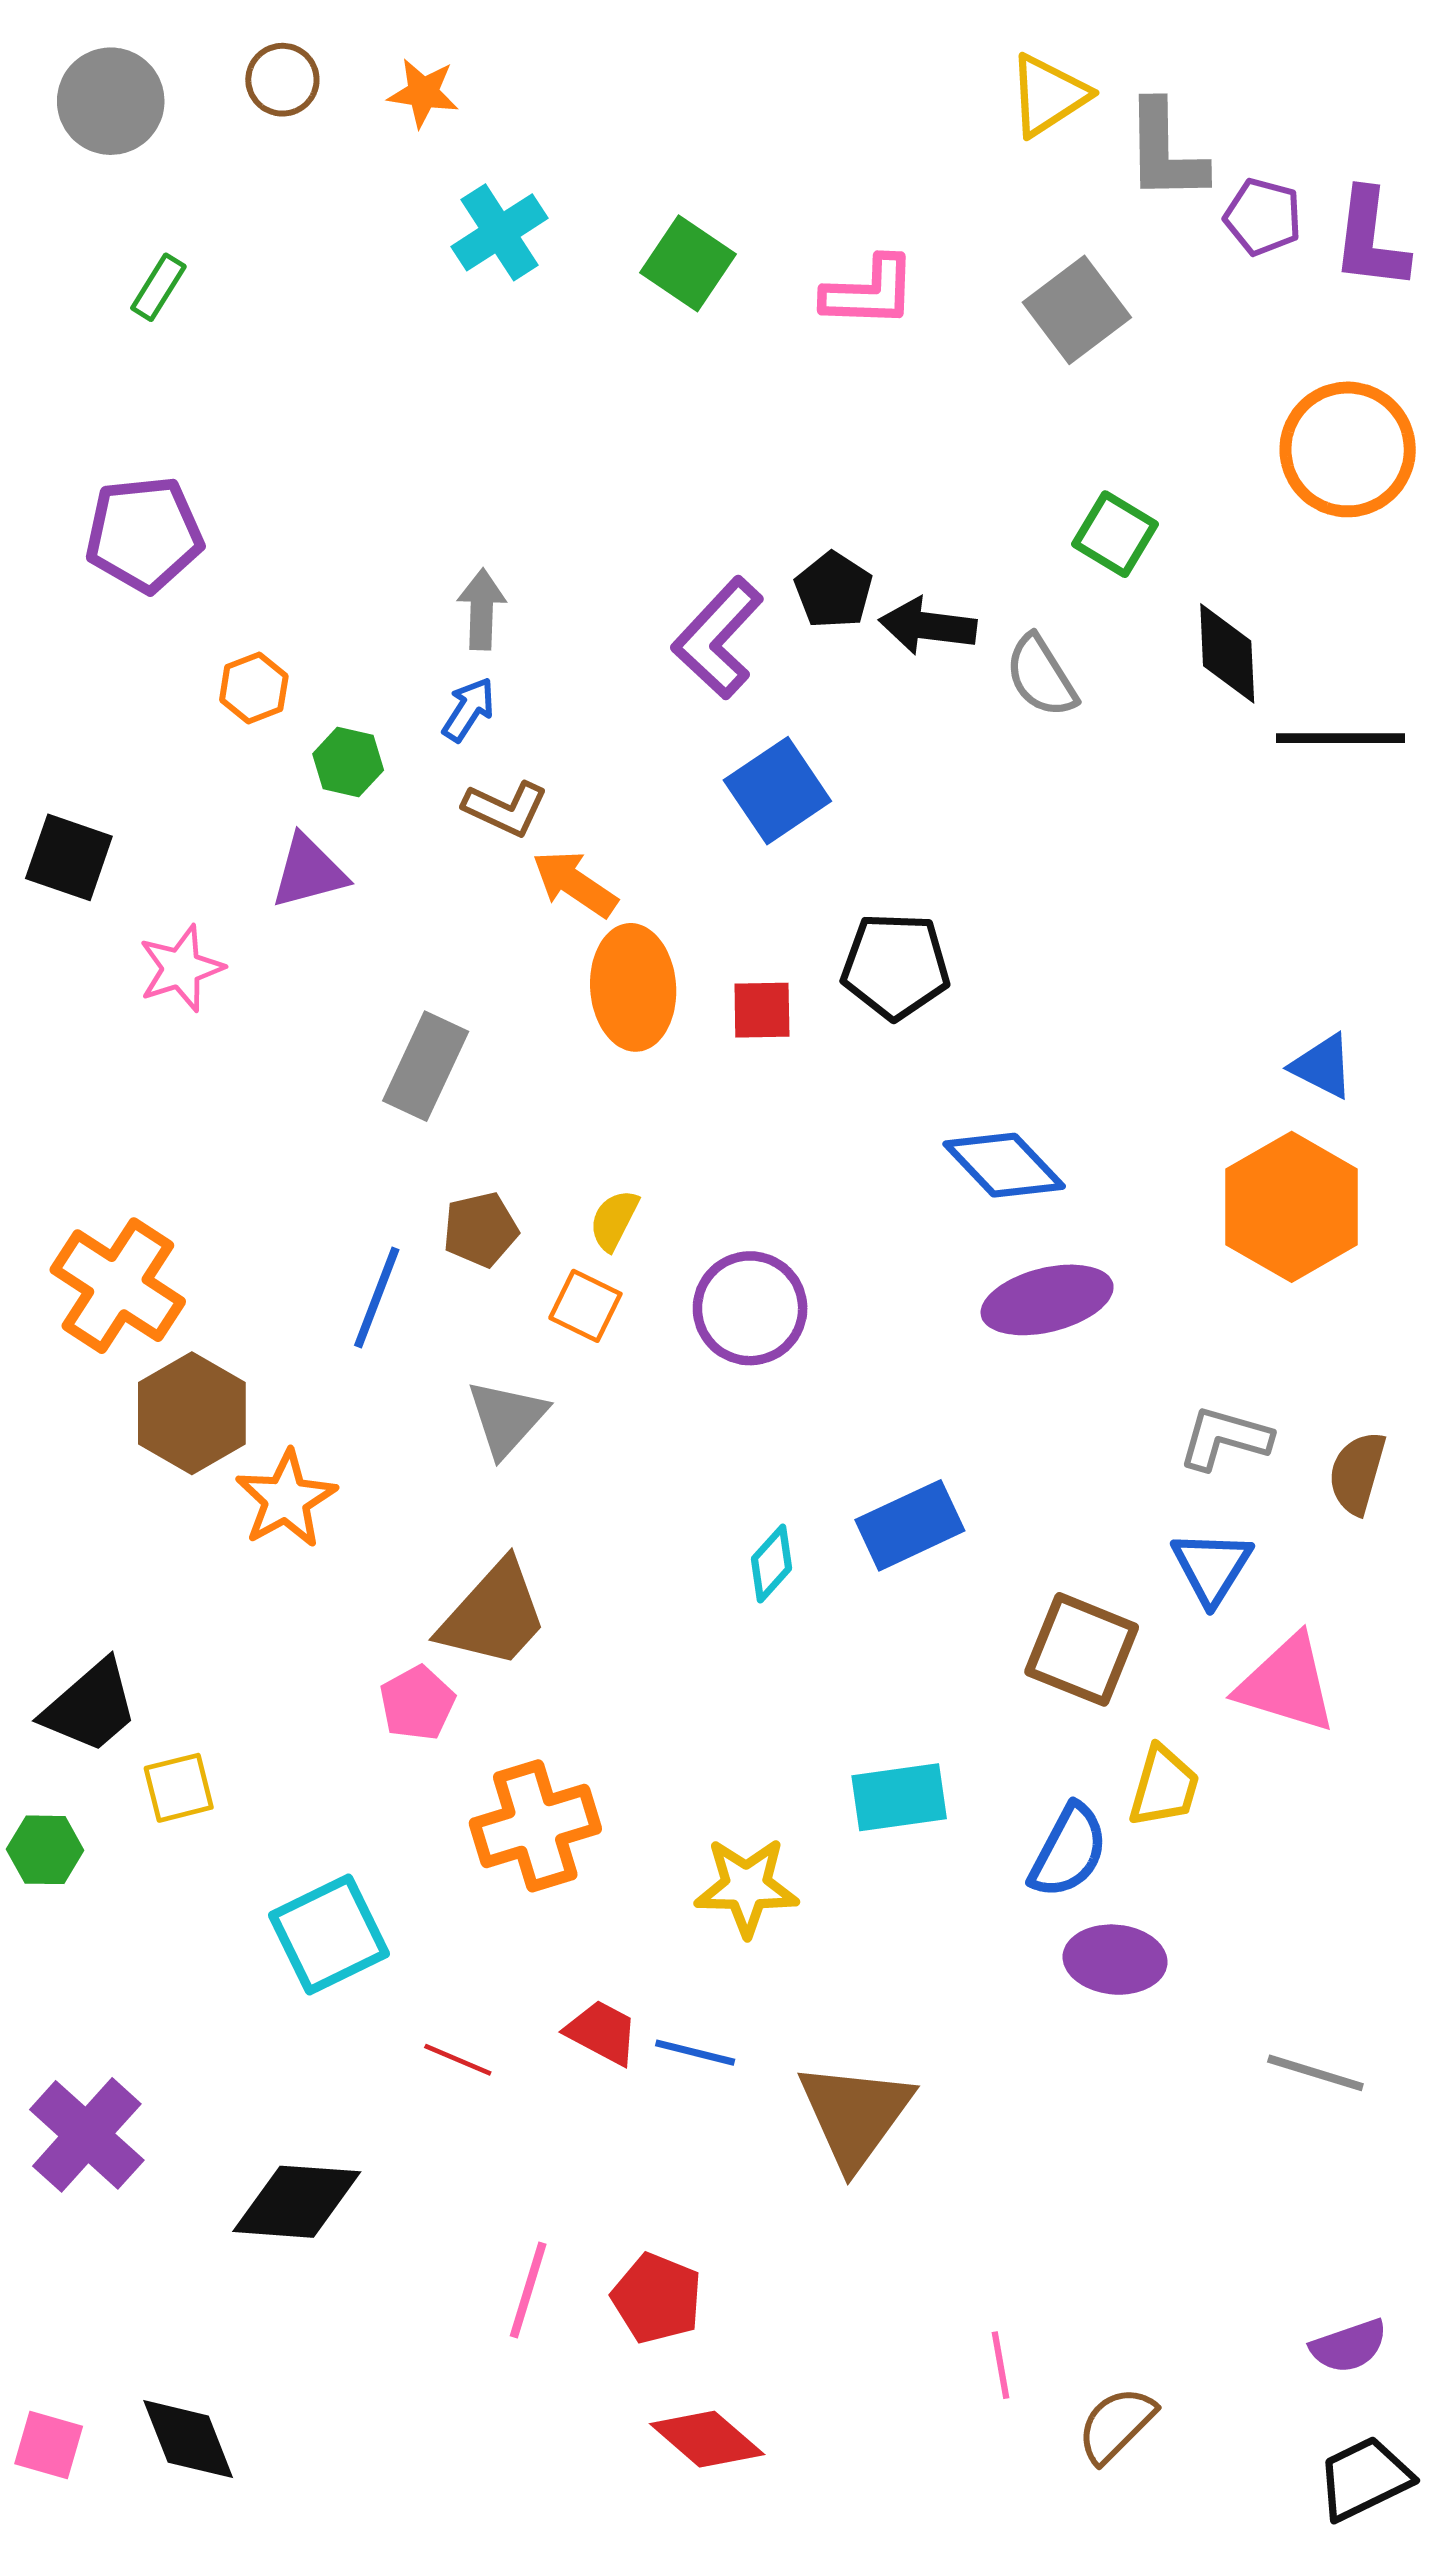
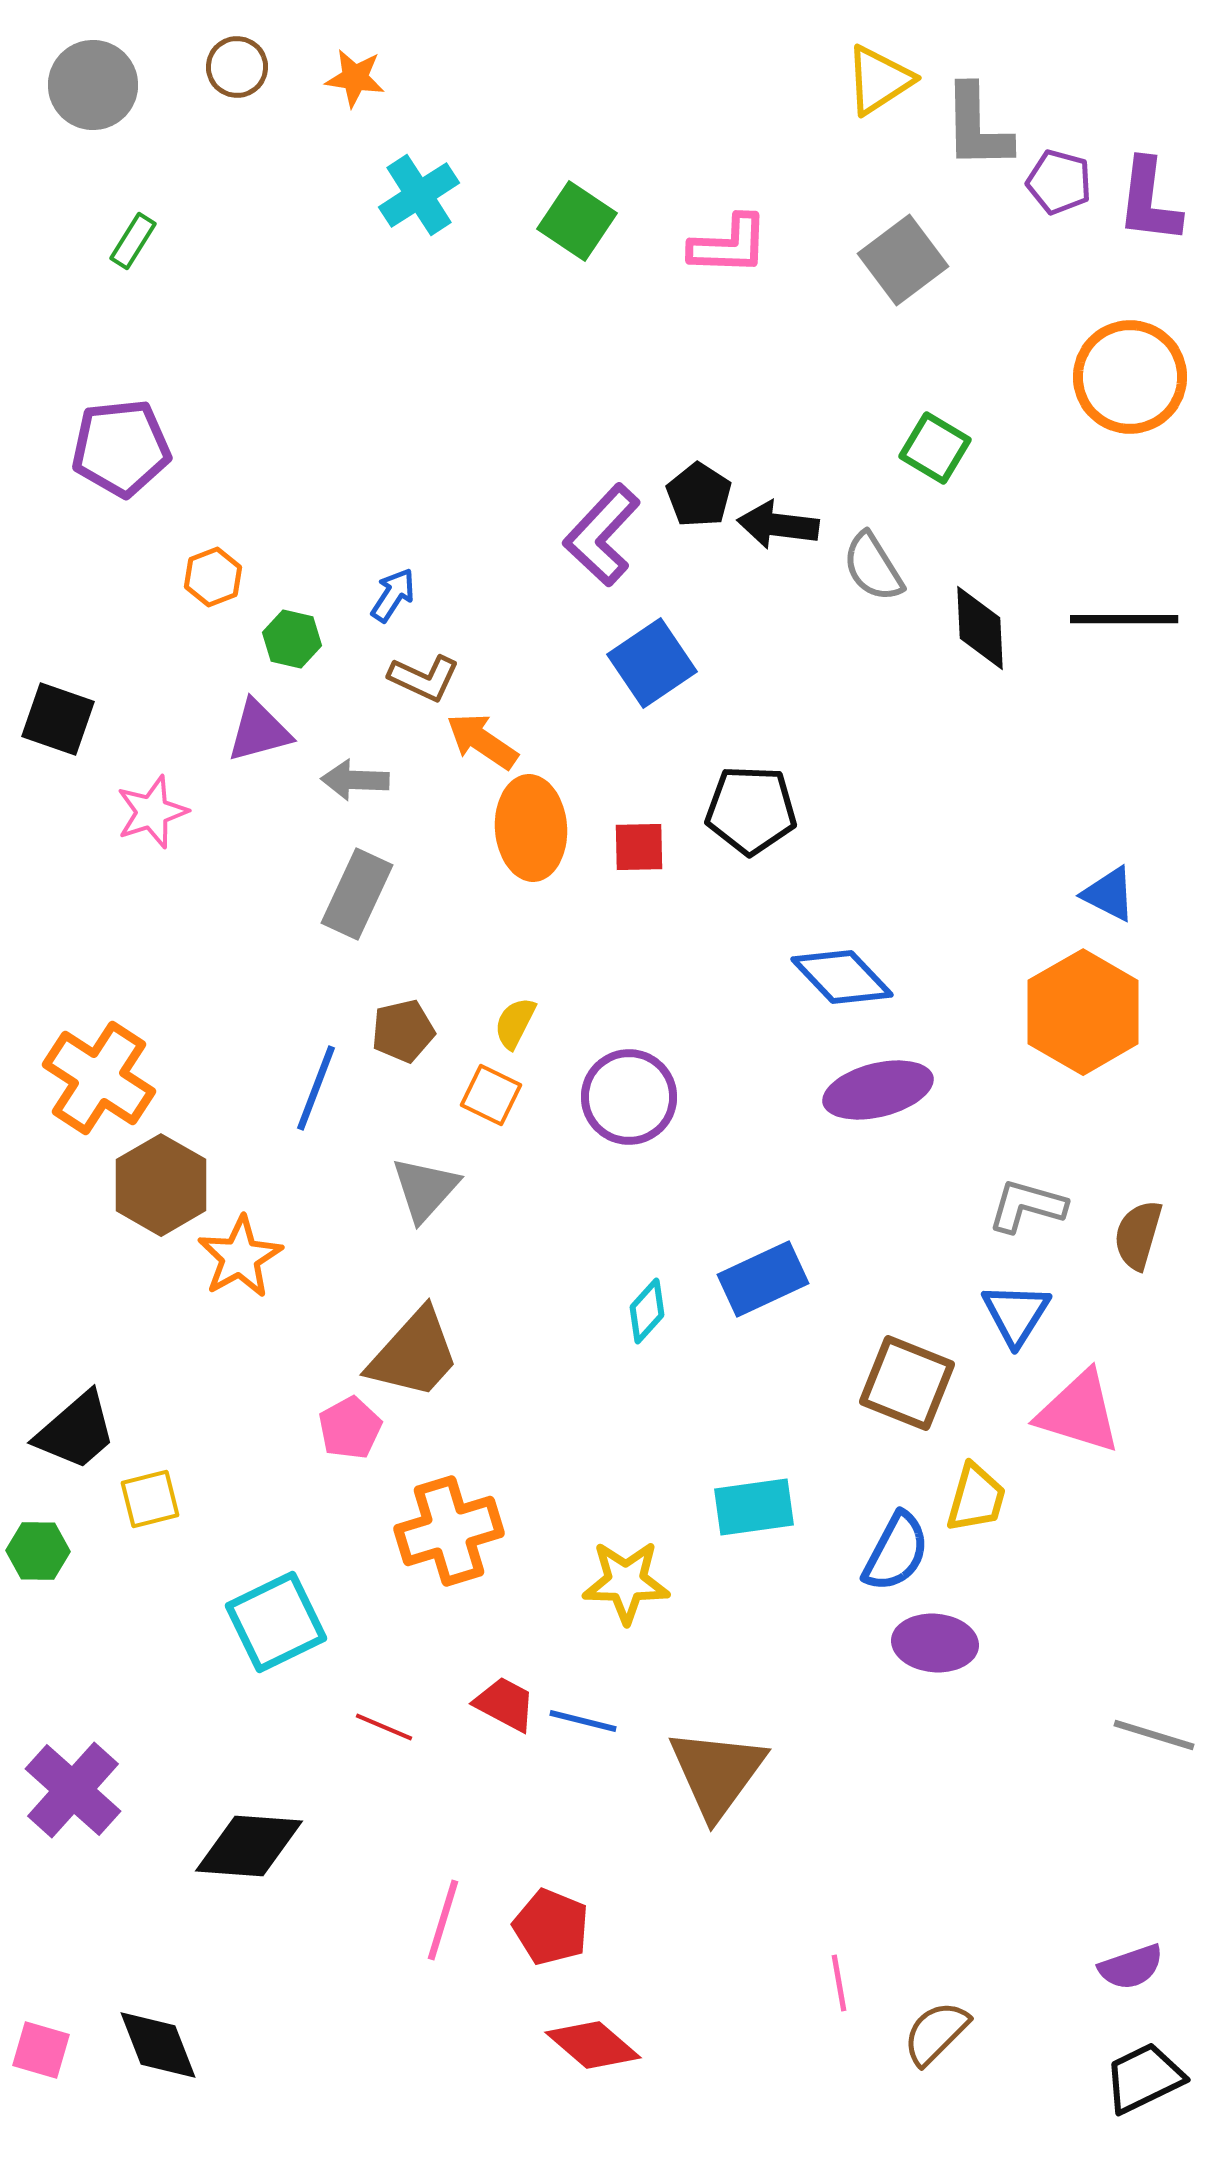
gray arrow: (482, 609) -> (355, 780), moved, turned -90
black diamond: (1227, 653) -> (980, 628), moved
gray line: (1315, 2073) -> (1154, 1735), moved

